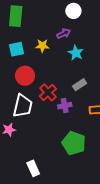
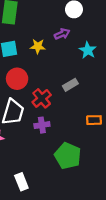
cyan star: (76, 53) -> (88, 50), moved
gray rectangle: (80, 85) -> (70, 85), moved
purple cross: (65, 106) -> (42, 125), moved

